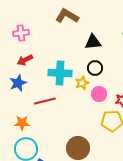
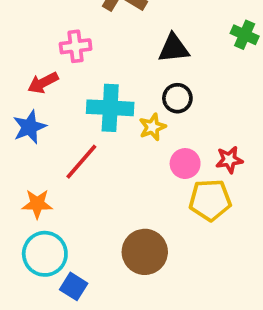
pink cross: (21, 33) -> (76, 46), moved
pink circle: (99, 94) -> (185, 164), moved
red line: (45, 101) -> (81, 162), turned -35

